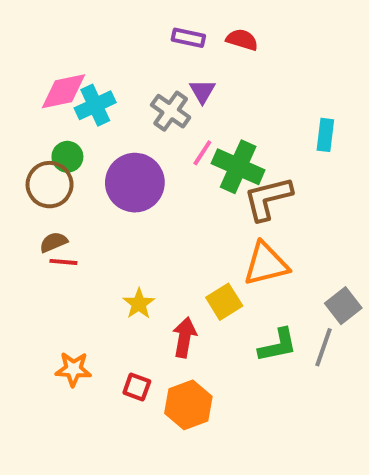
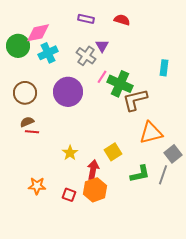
purple rectangle: (188, 38) -> (86, 19), moved
pink diamond: (63, 91) -> (38, 33), moved
green circle: (67, 157) -> (18, 46), moved, size x1.5
orange triangle: (266, 264) -> (151, 133), moved
orange hexagon: (188, 405) -> (95, 190), moved

